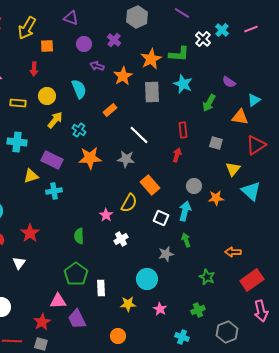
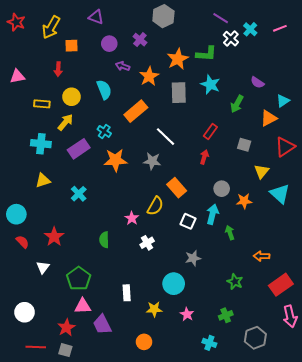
purple line: (182, 13) -> (221, 18), moved
orange rectangle: (110, 110) -> (136, 111), size x1.6
orange triangle: (240, 117) -> (269, 118), turned -36
yellow arrow: (55, 120) -> (65, 122), moved
red rectangle: (183, 130) -> (210, 131), turned 42
purple rectangle: (52, 160) -> (79, 149), moved, turned -60
yellow triangle: (31, 176) -> (43, 180), moved
cyan cross: (54, 191) -> (79, 194), turned -35
green arrow: (186, 240) -> (230, 233), moved
green pentagon: (76, 274) -> (79, 279), moved

